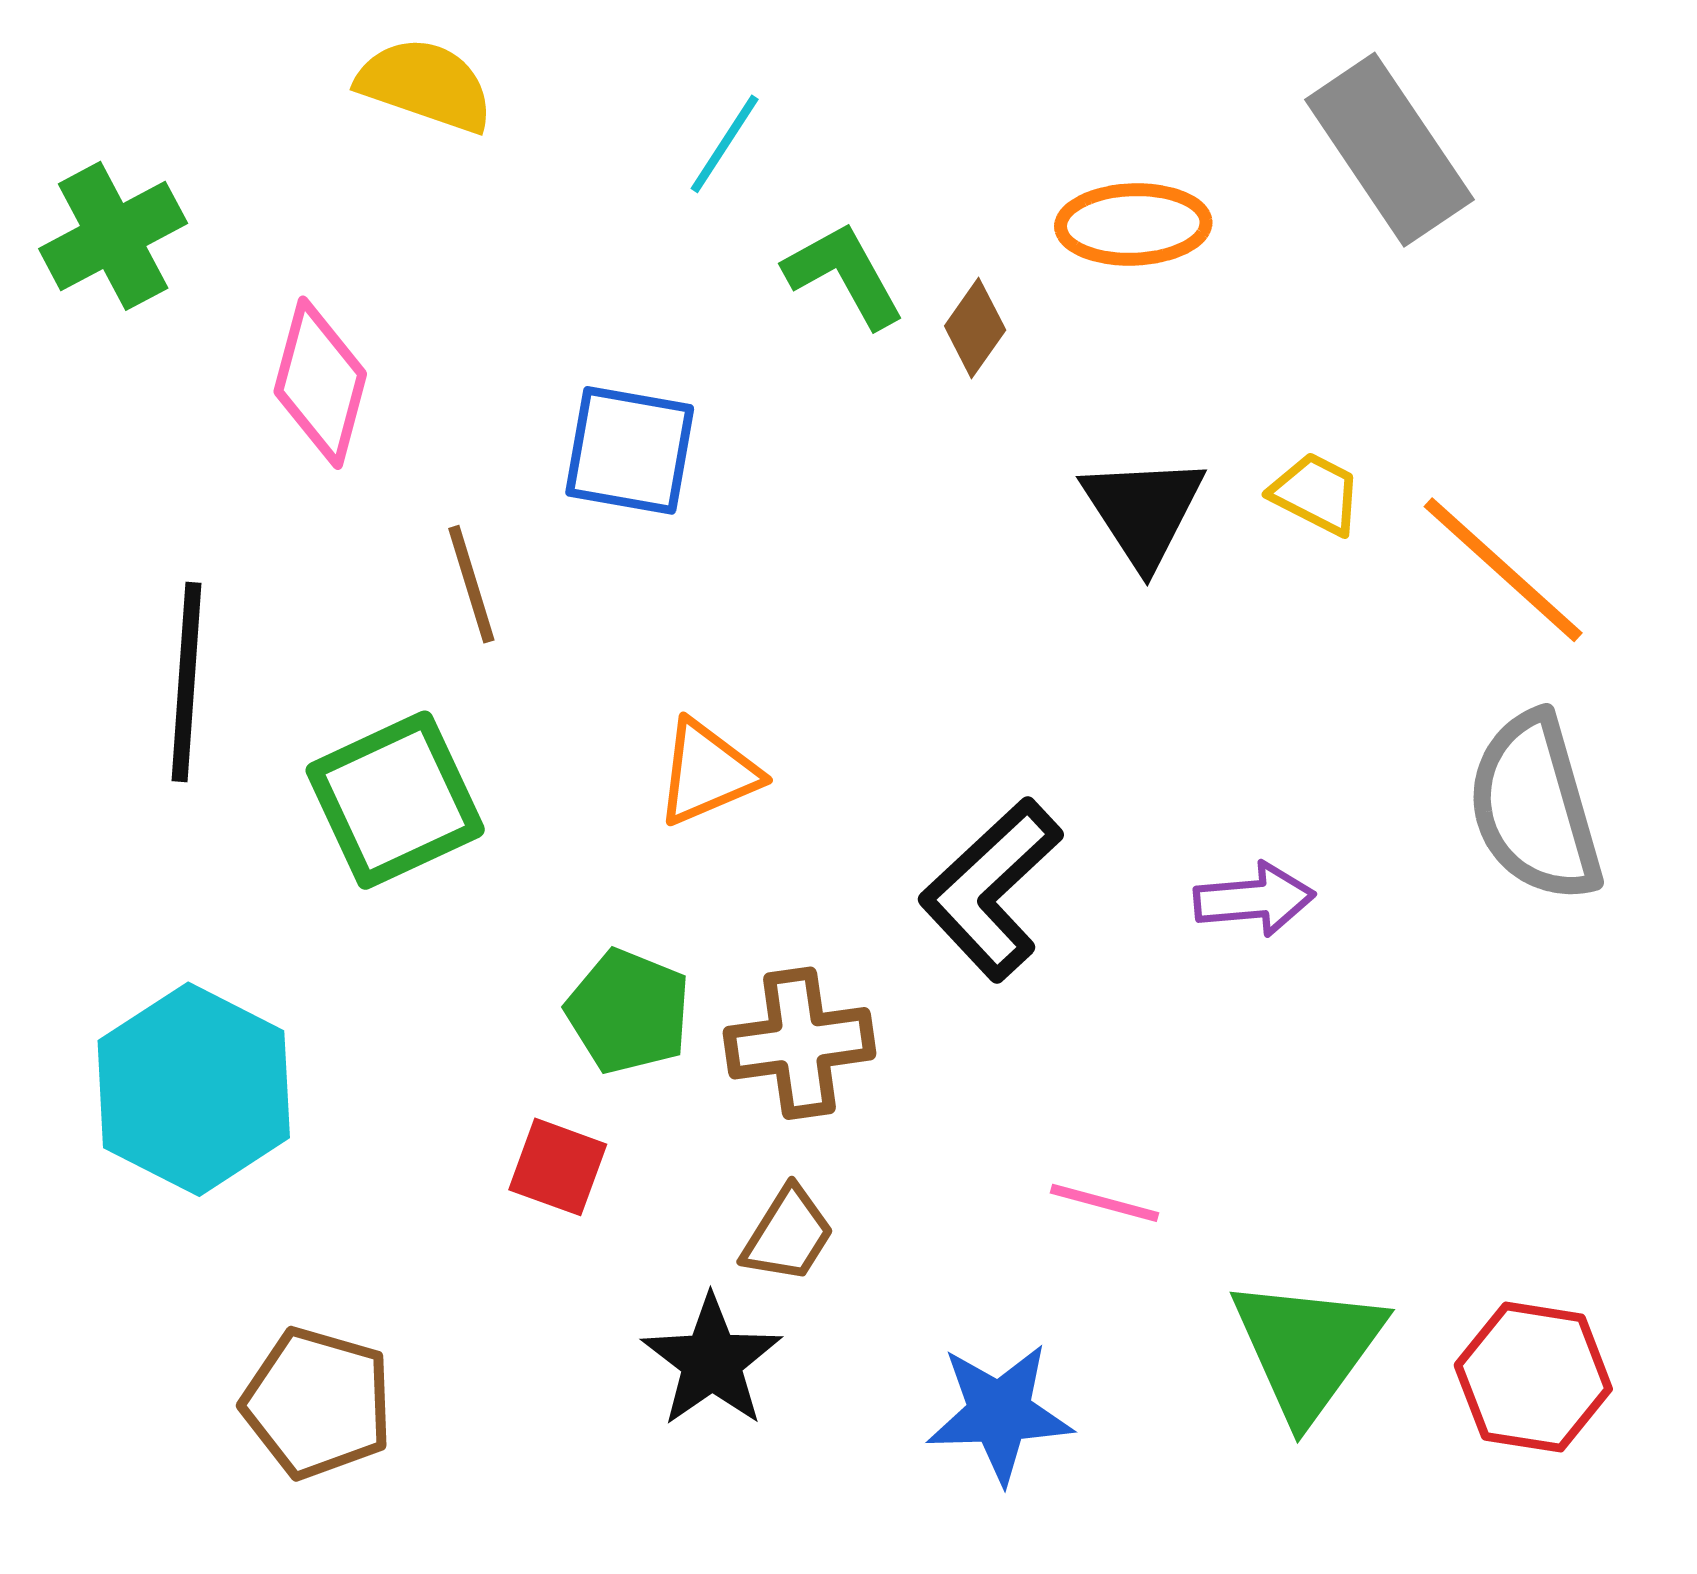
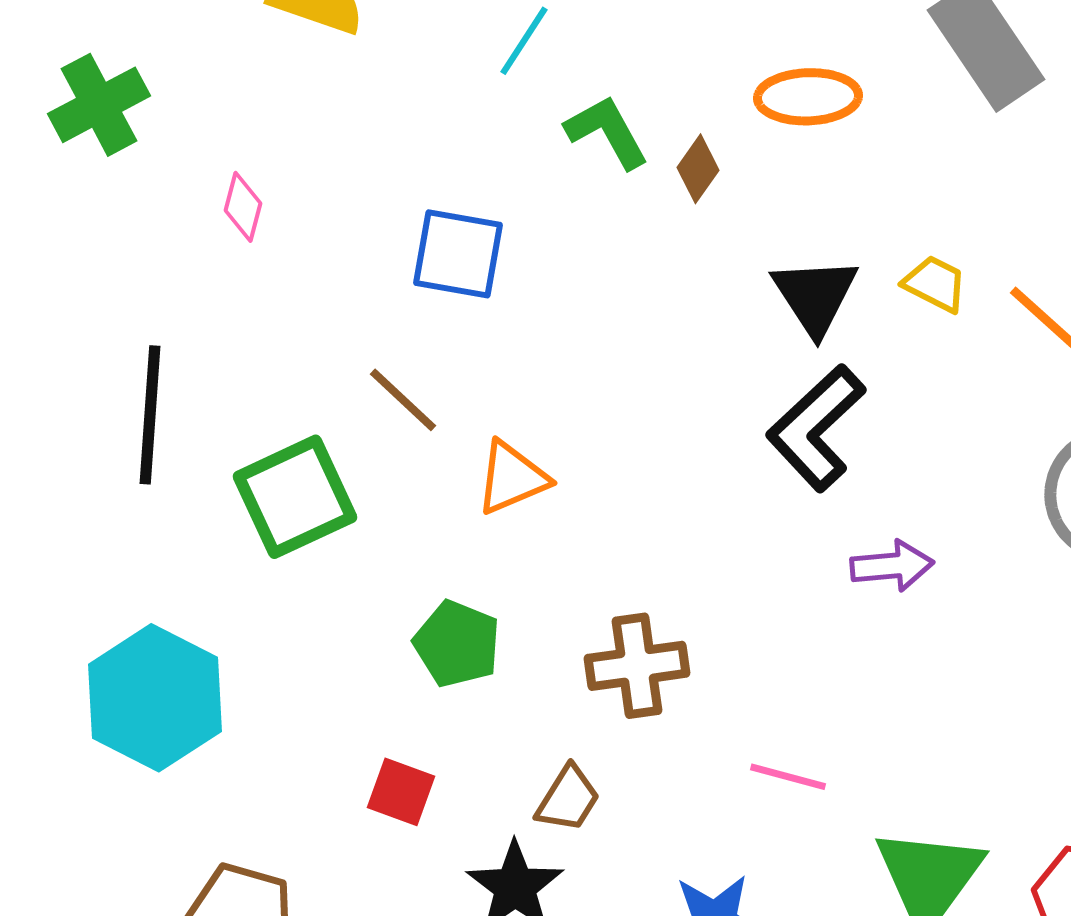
pink diamond: (320, 383) -> (243, 207), size x0.6
brown line: (471, 584) -> (403, 400), moved, turned -30
black L-shape: (991, 889) -> (816, 428), moved
brown cross: (799, 1043) -> (637, 666), moved
red square: (558, 1167) -> (401, 792), moved

